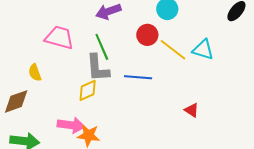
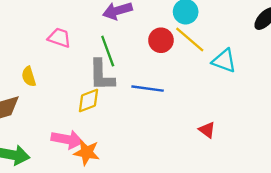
pink trapezoid: (59, 38) -> (59, 38), size x0.7
yellow line: (173, 50) -> (190, 39), moved

